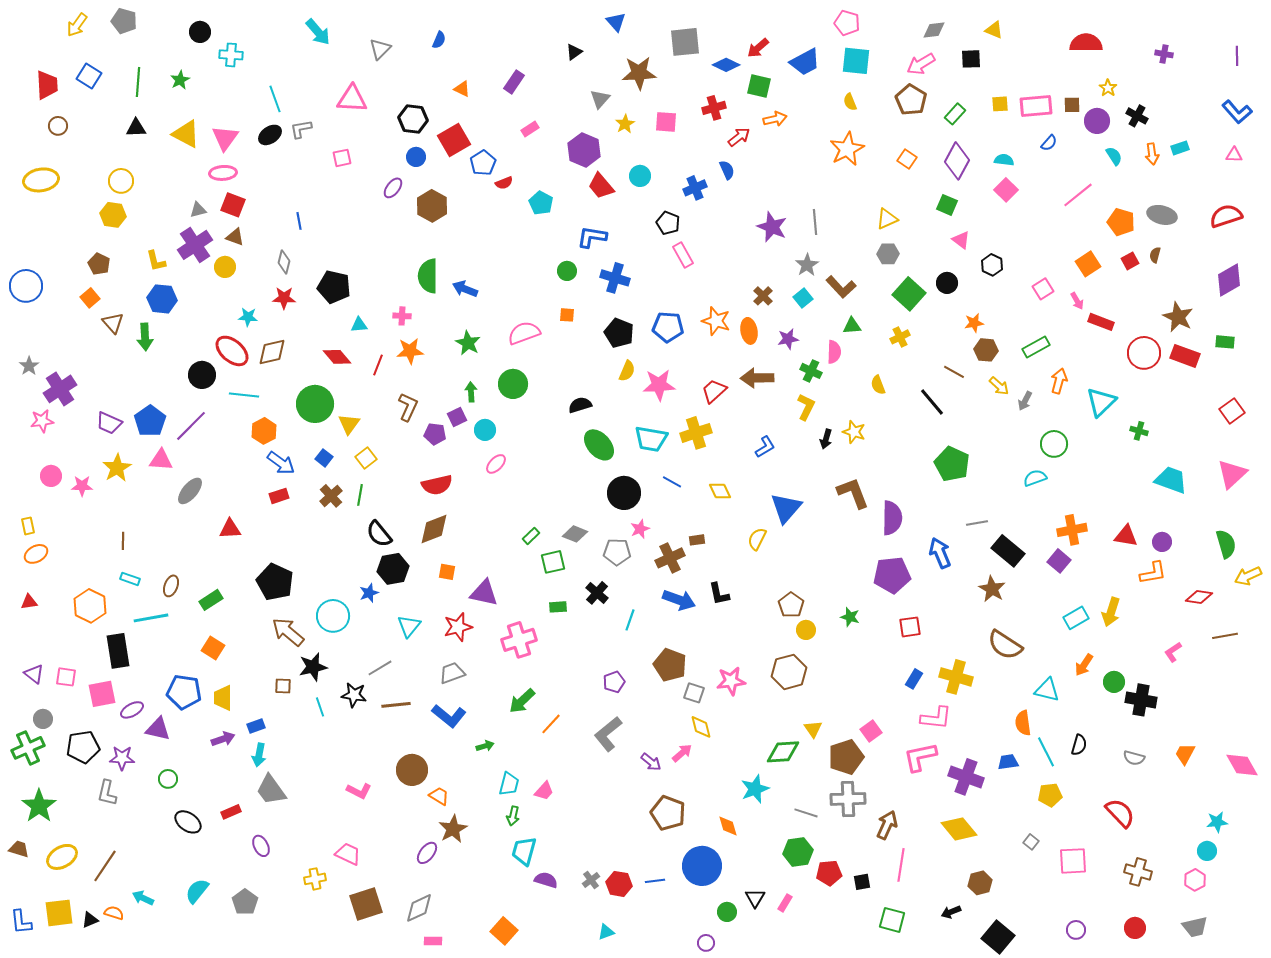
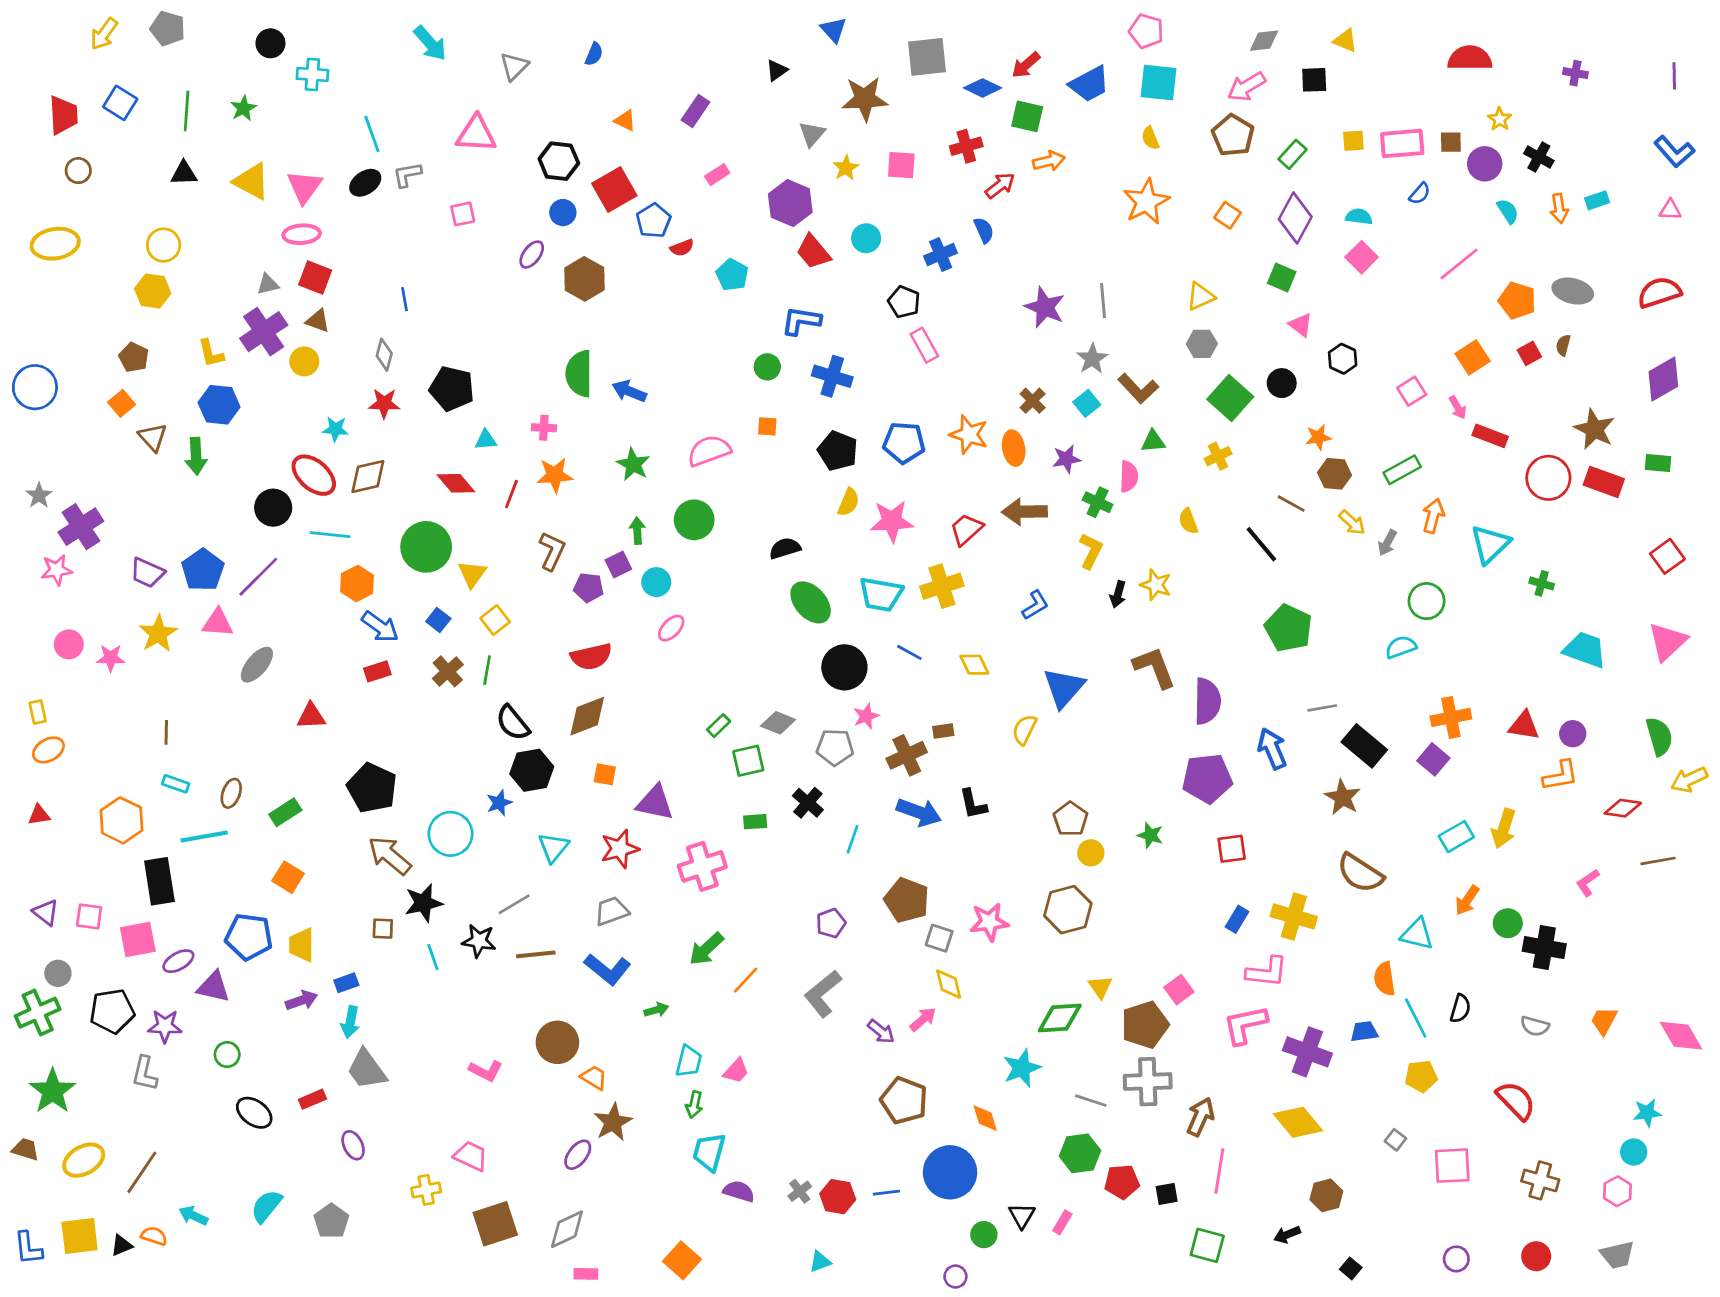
black square: (998, 937) -> (1351, 1268), size x0.5

